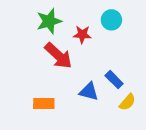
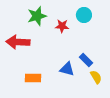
red arrow: (58, 56) -> (18, 42), moved, turned 140
yellow semicircle: (127, 102) -> (96, 77), turned -72

